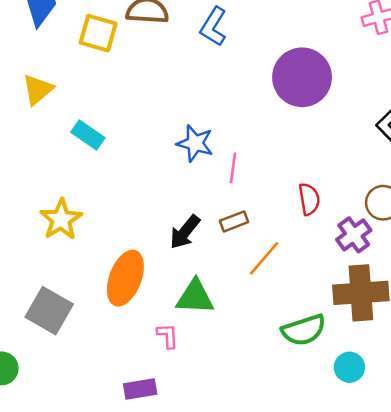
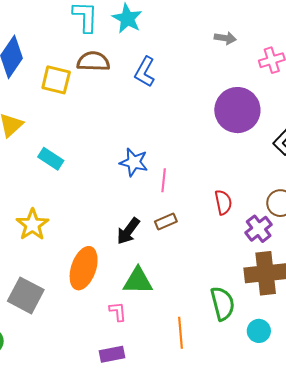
purple circle: (302, 77) -> (237, 110), moved
orange line: (264, 258) -> (181, 333), moved, turned -44
green semicircle: (304, 330) -> (223, 303), turned -84
purple rectangle: (140, 389) -> (112, 354), moved

